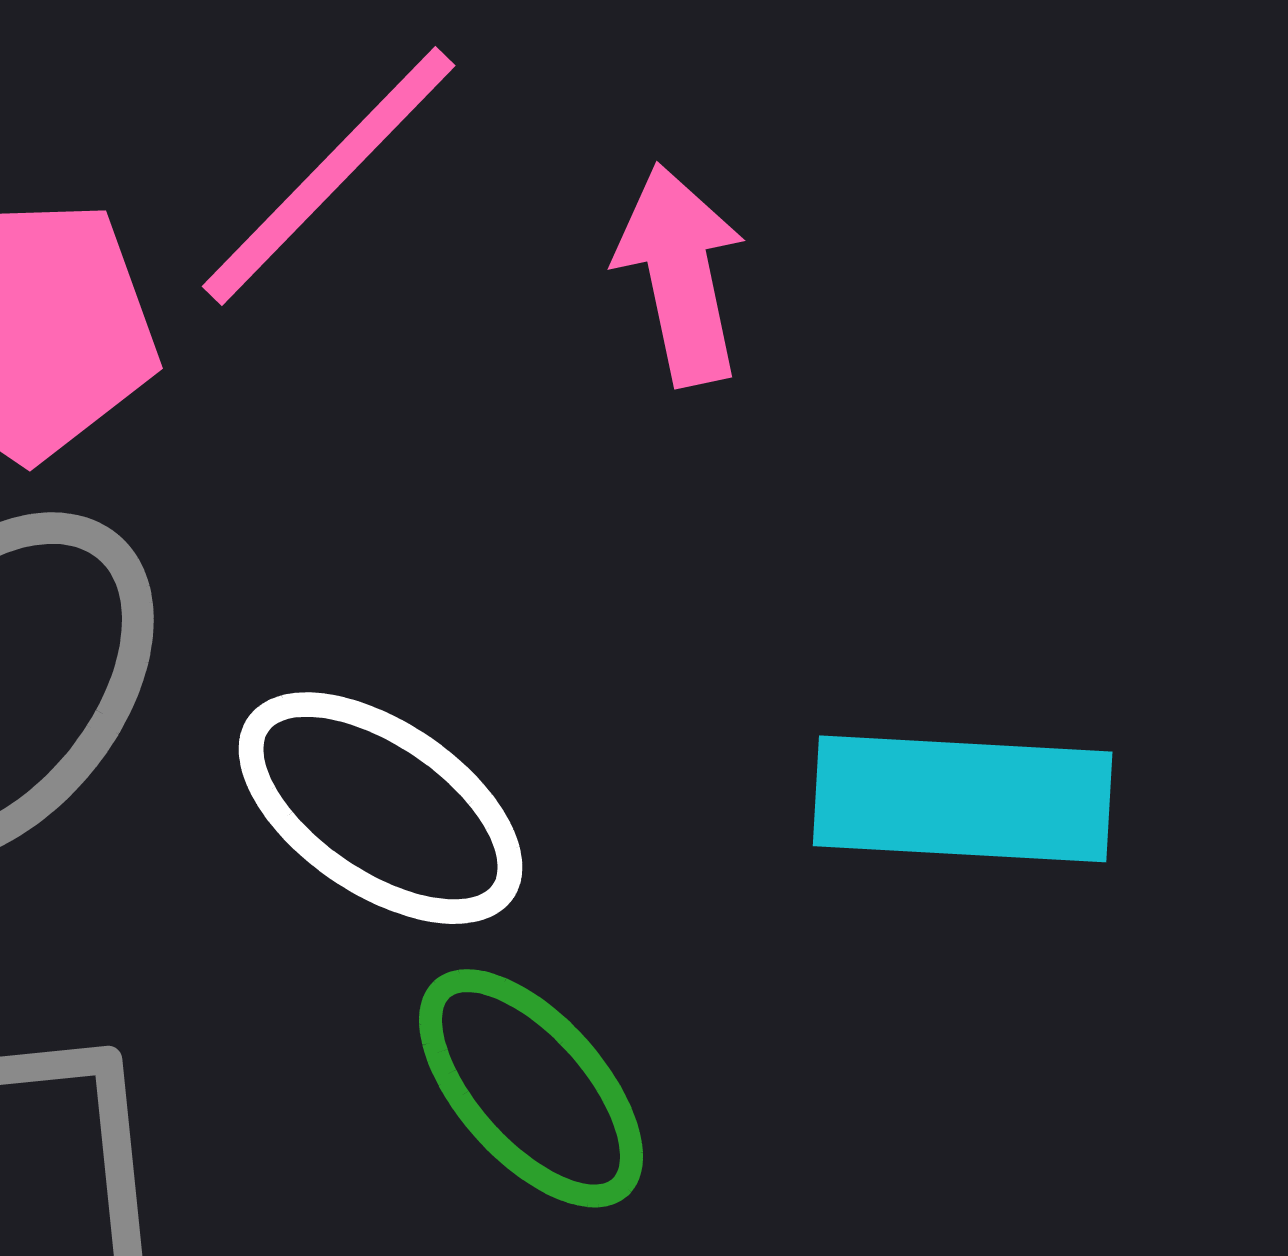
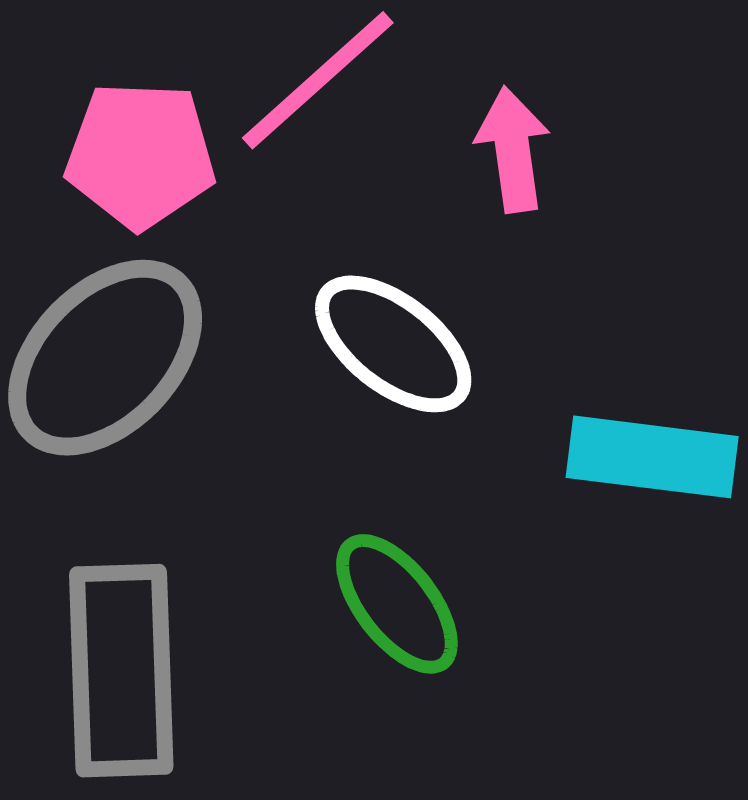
white ellipse: (380, 808) -> (393, 344), moved

